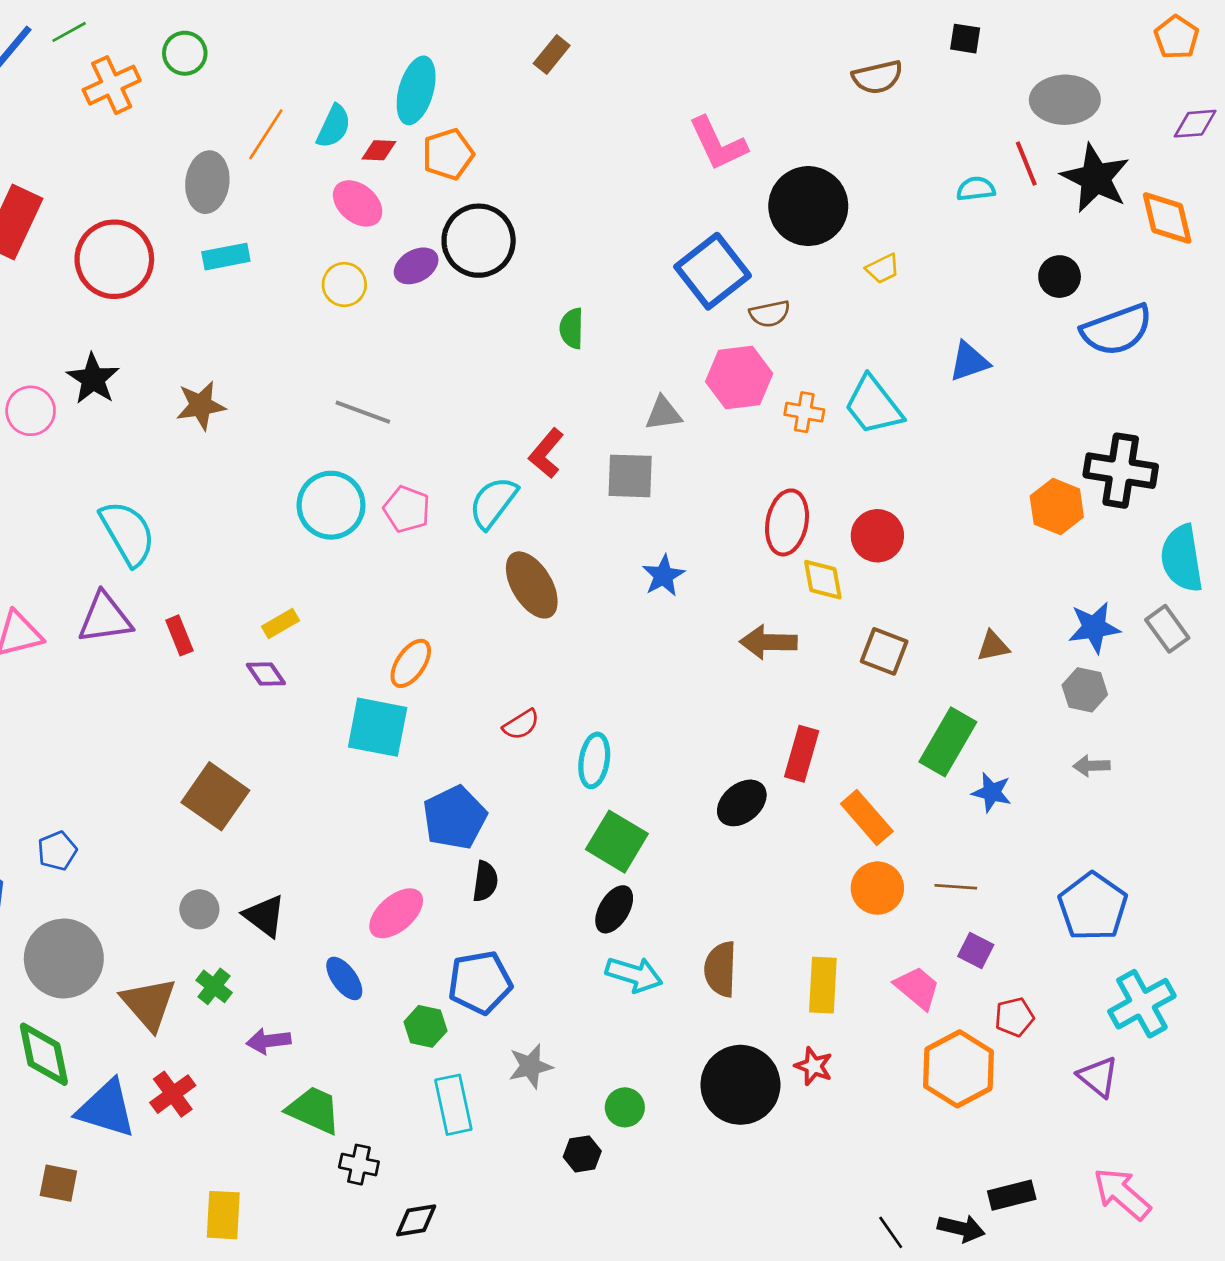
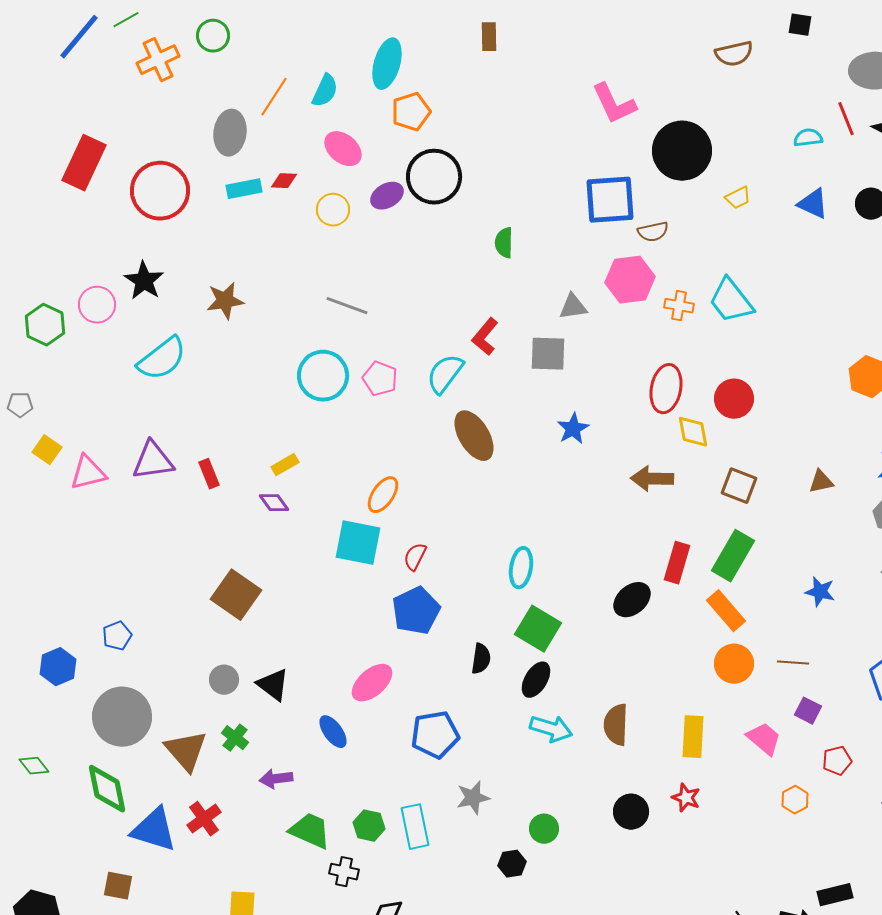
brown rectangle: (552, 55) -> (489, 37), turned -40
red diamond: (379, 150) -> (284, 181), moved
blue square: (713, 271) -> (610, 200), turned 34
blue triangle: (969, 362) -> (813, 204), moved, turned 44
cyan semicircle: (128, 533) -> (162, 359), moved, turned 82
red semicircle: (521, 725) -> (415, 557), moved, turned 148
green rectangle: (948, 742) -> (733, 556), moved
black semicircle: (485, 881) -> (481, 659), moved
green hexagon: (425, 1026) -> (369, 826), moved
orange hexagon: (958, 1069) -> (795, 800), size x0.5
black circle: (740, 1085) -> (631, 812), size x0.6

